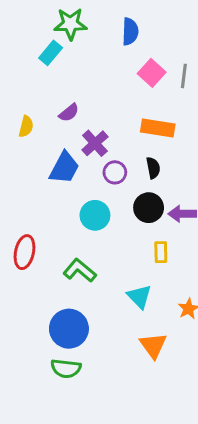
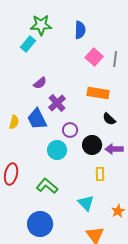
yellow semicircle: (26, 126) -> (14, 122), moved
blue trapezoid: (64, 168) -> (37, 119), turned 125
black semicircle: (153, 168) -> (109, 119), moved, turned 144
purple circle: (115, 172) -> (70, 130), moved

